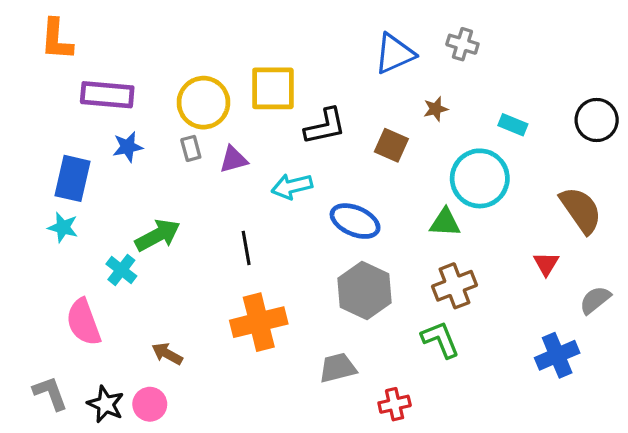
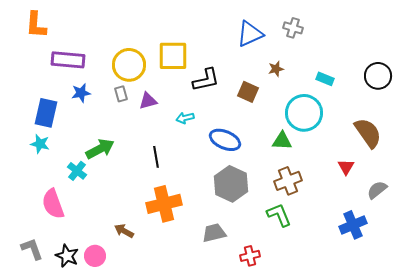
cyan arrow: (292, 186) -> (185, 118), size x0.7
brown arrow: (167, 354) -> (124, 231), moved

